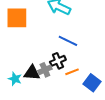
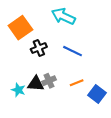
orange square: (17, 18) -> (20, 28), turned -35
black cross: (58, 61) -> (39, 48), moved

